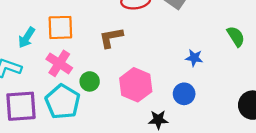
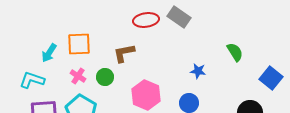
pink cross: (59, 63) -> (78, 76), size x0.7
green circle: (90, 81) -> (105, 77), moved

